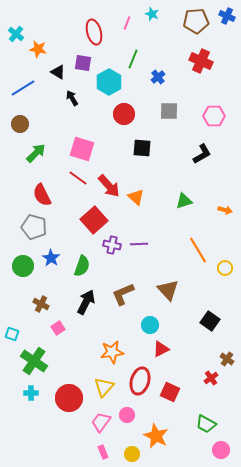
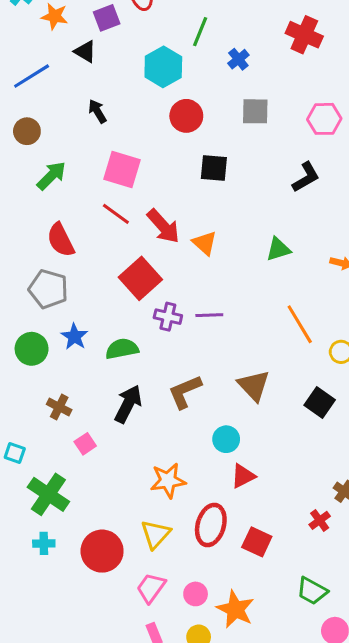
purple square: (83, 63) -> (107, 18), moved, turned -30
black arrow: (72, 98) -> (97, 111), moved
green semicircle: (82, 266) -> (122, 349), turned -120
black square: (210, 321) -> (320, 402), moved
pink circle: (127, 415) -> (196, 594), moved

